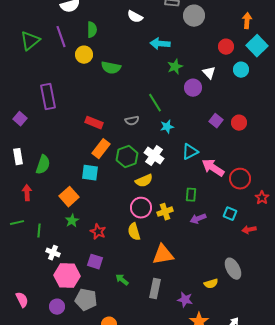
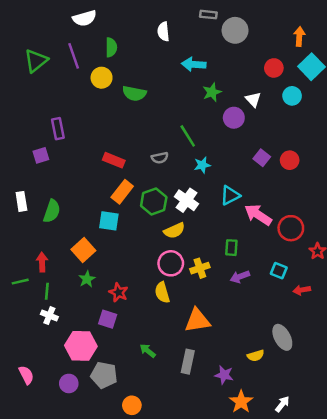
white semicircle: (135, 17) -> (163, 32), turned 56
purple rectangle: (48, 97) -> (58, 129), size x0.7
purple square: (20, 119) -> (41, 155), moved, turned 32
red arrow: (27, 193) -> (42, 262), moved
white cross: (53, 253) -> (49, 316), moved
purple square: (95, 262) -> (108, 319), moved

